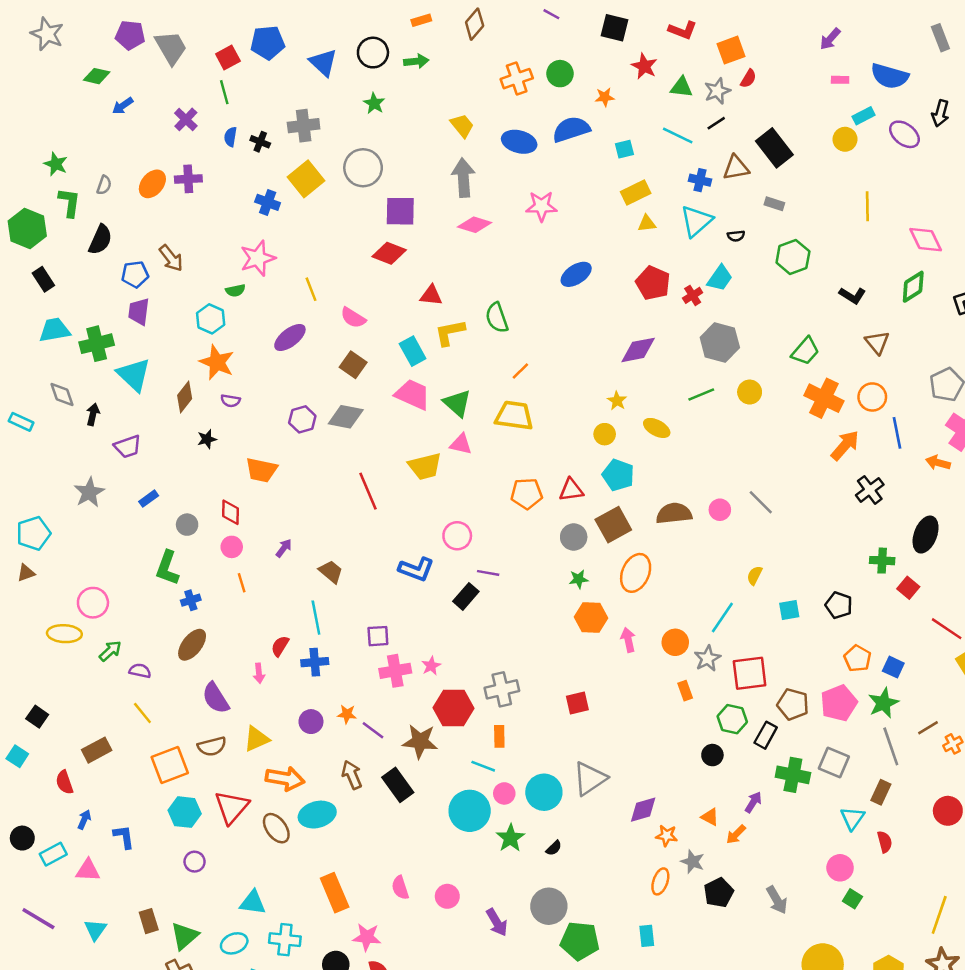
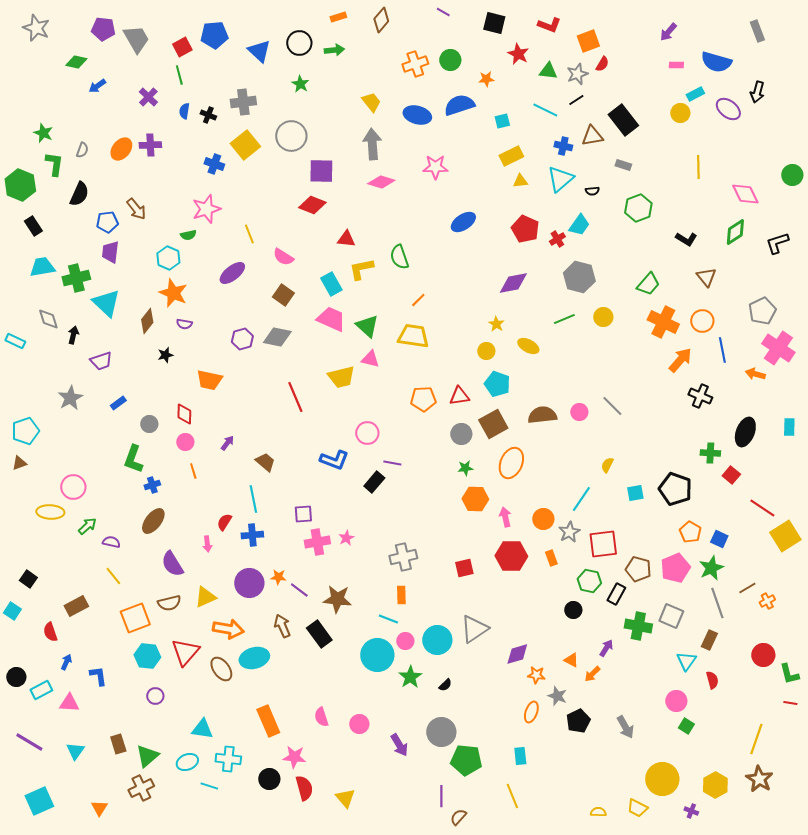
black cross: (870, 490) -> (700, 396), turned -30
black pentagon: (839, 605) -> (675, 489), size x1.5
red hexagon: (453, 708) -> (511, 556), moved
purple circle: (311, 722) -> (249, 583), size x1.5

